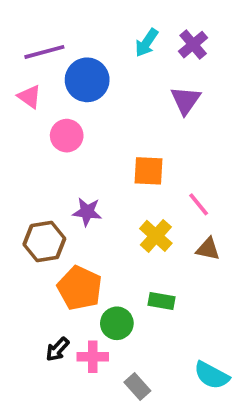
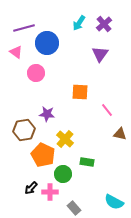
yellow cross: (156, 236) -> (65, 139), moved
brown triangle: (208, 249) -> (120, 134), moved

